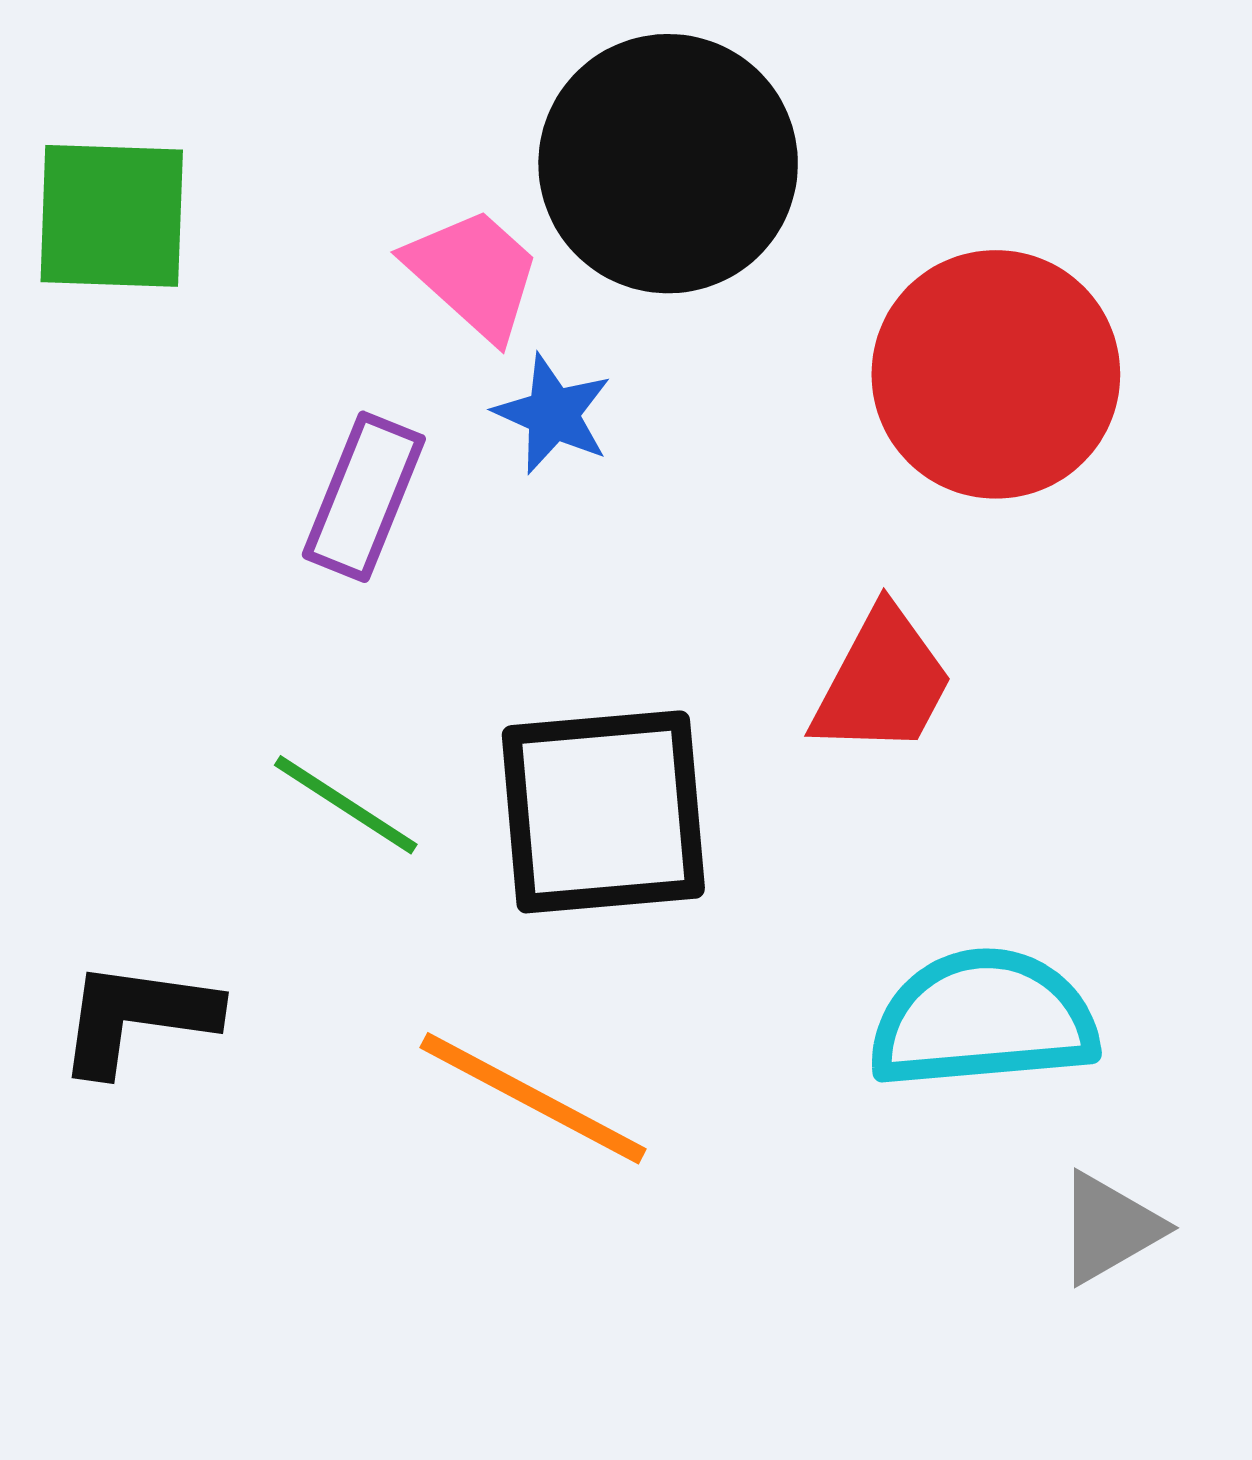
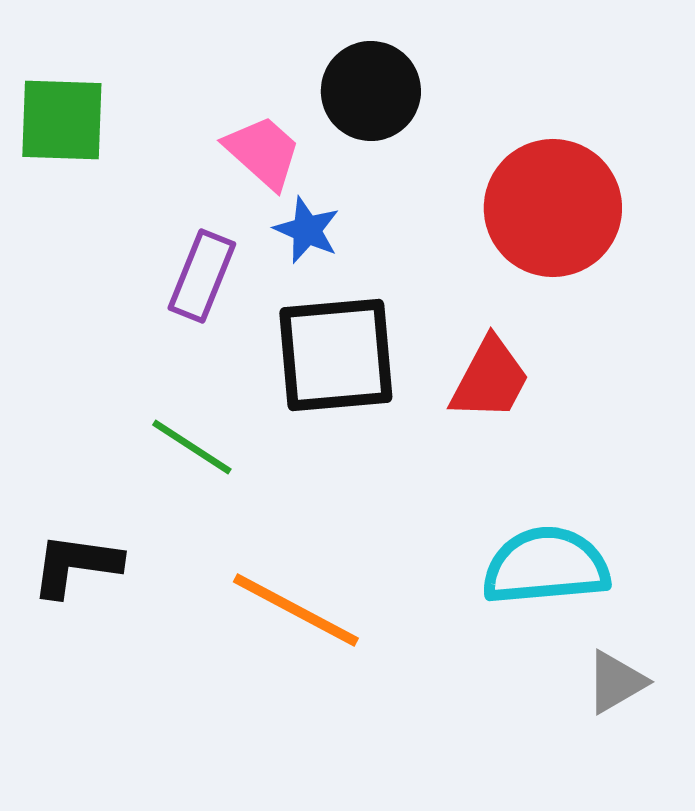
black circle: (668, 164) -> (371, 91), size x0.7
black square: (603, 812) -> (336, 355), moved

